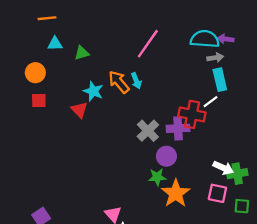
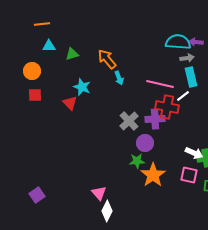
pink line: (148, 44) -> (160, 84), moved, turned 68
orange arrow: (119, 82) -> (107, 59), moved

